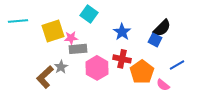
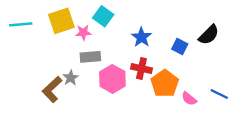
black semicircle: (162, 28) -> (209, 35), moved
yellow square: (53, 31) -> (61, 21), moved
pink star: (71, 38) -> (83, 32), moved
blue line: (177, 65) -> (219, 94), moved, turned 56

